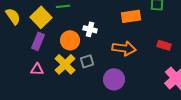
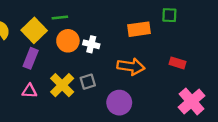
orange circle: (70, 40) -> (68, 41), moved

